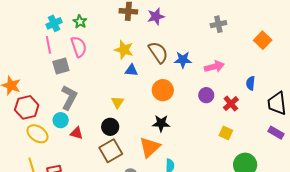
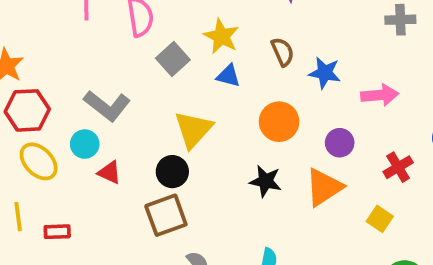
brown semicircle: (158, 52) -> (283, 52), size x0.7
gray square: (61, 66) -> (173, 59), moved, turned -36
purple circle: (206, 95) -> (340, 143), moved
gray L-shape: (69, 98) -> (107, 106), turned 90
yellow triangle: (118, 102) -> (193, 129), size x1.6
orange triangle: (150, 147) -> (324, 187), moved

